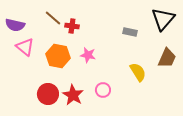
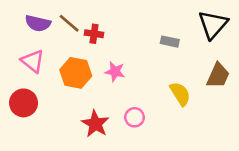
purple semicircle: (15, 25) -> (38, 23), moved
red circle: (48, 94) -> (24, 103), moved

